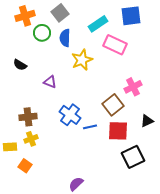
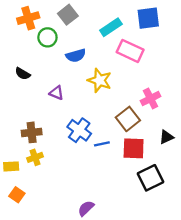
blue semicircle: (65, 38) -> (76, 55), moved, turned -108
yellow star: (82, 60) -> (100, 80), moved, turned -30
orange square: (25, 166) -> (17, 195), moved

